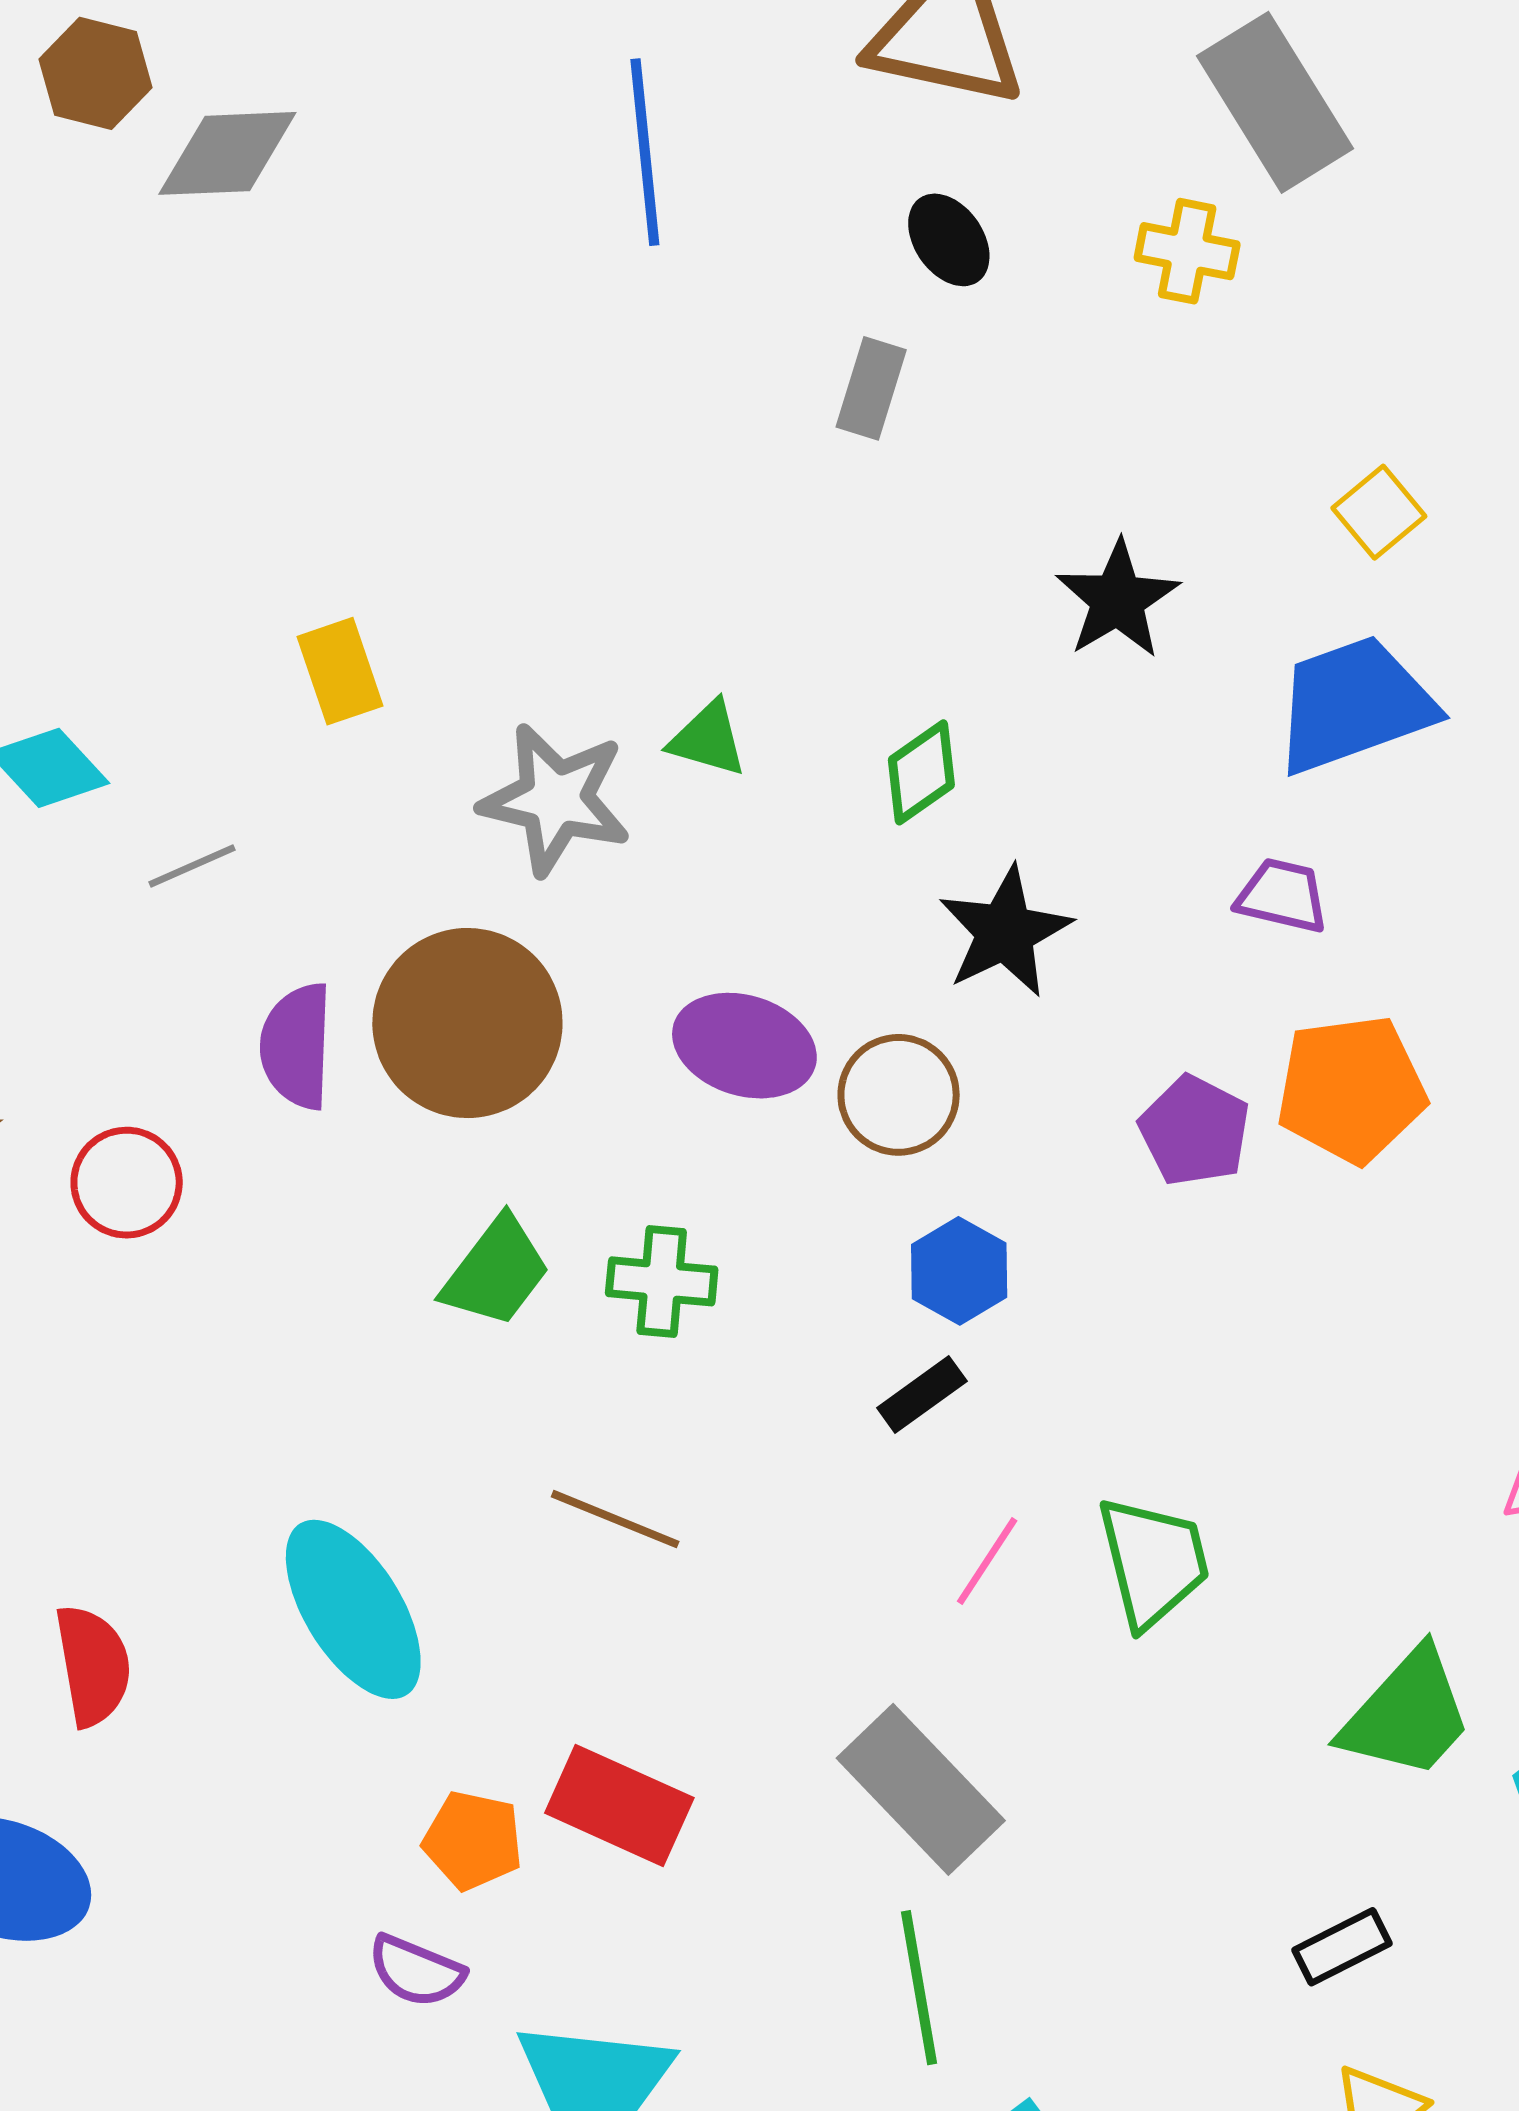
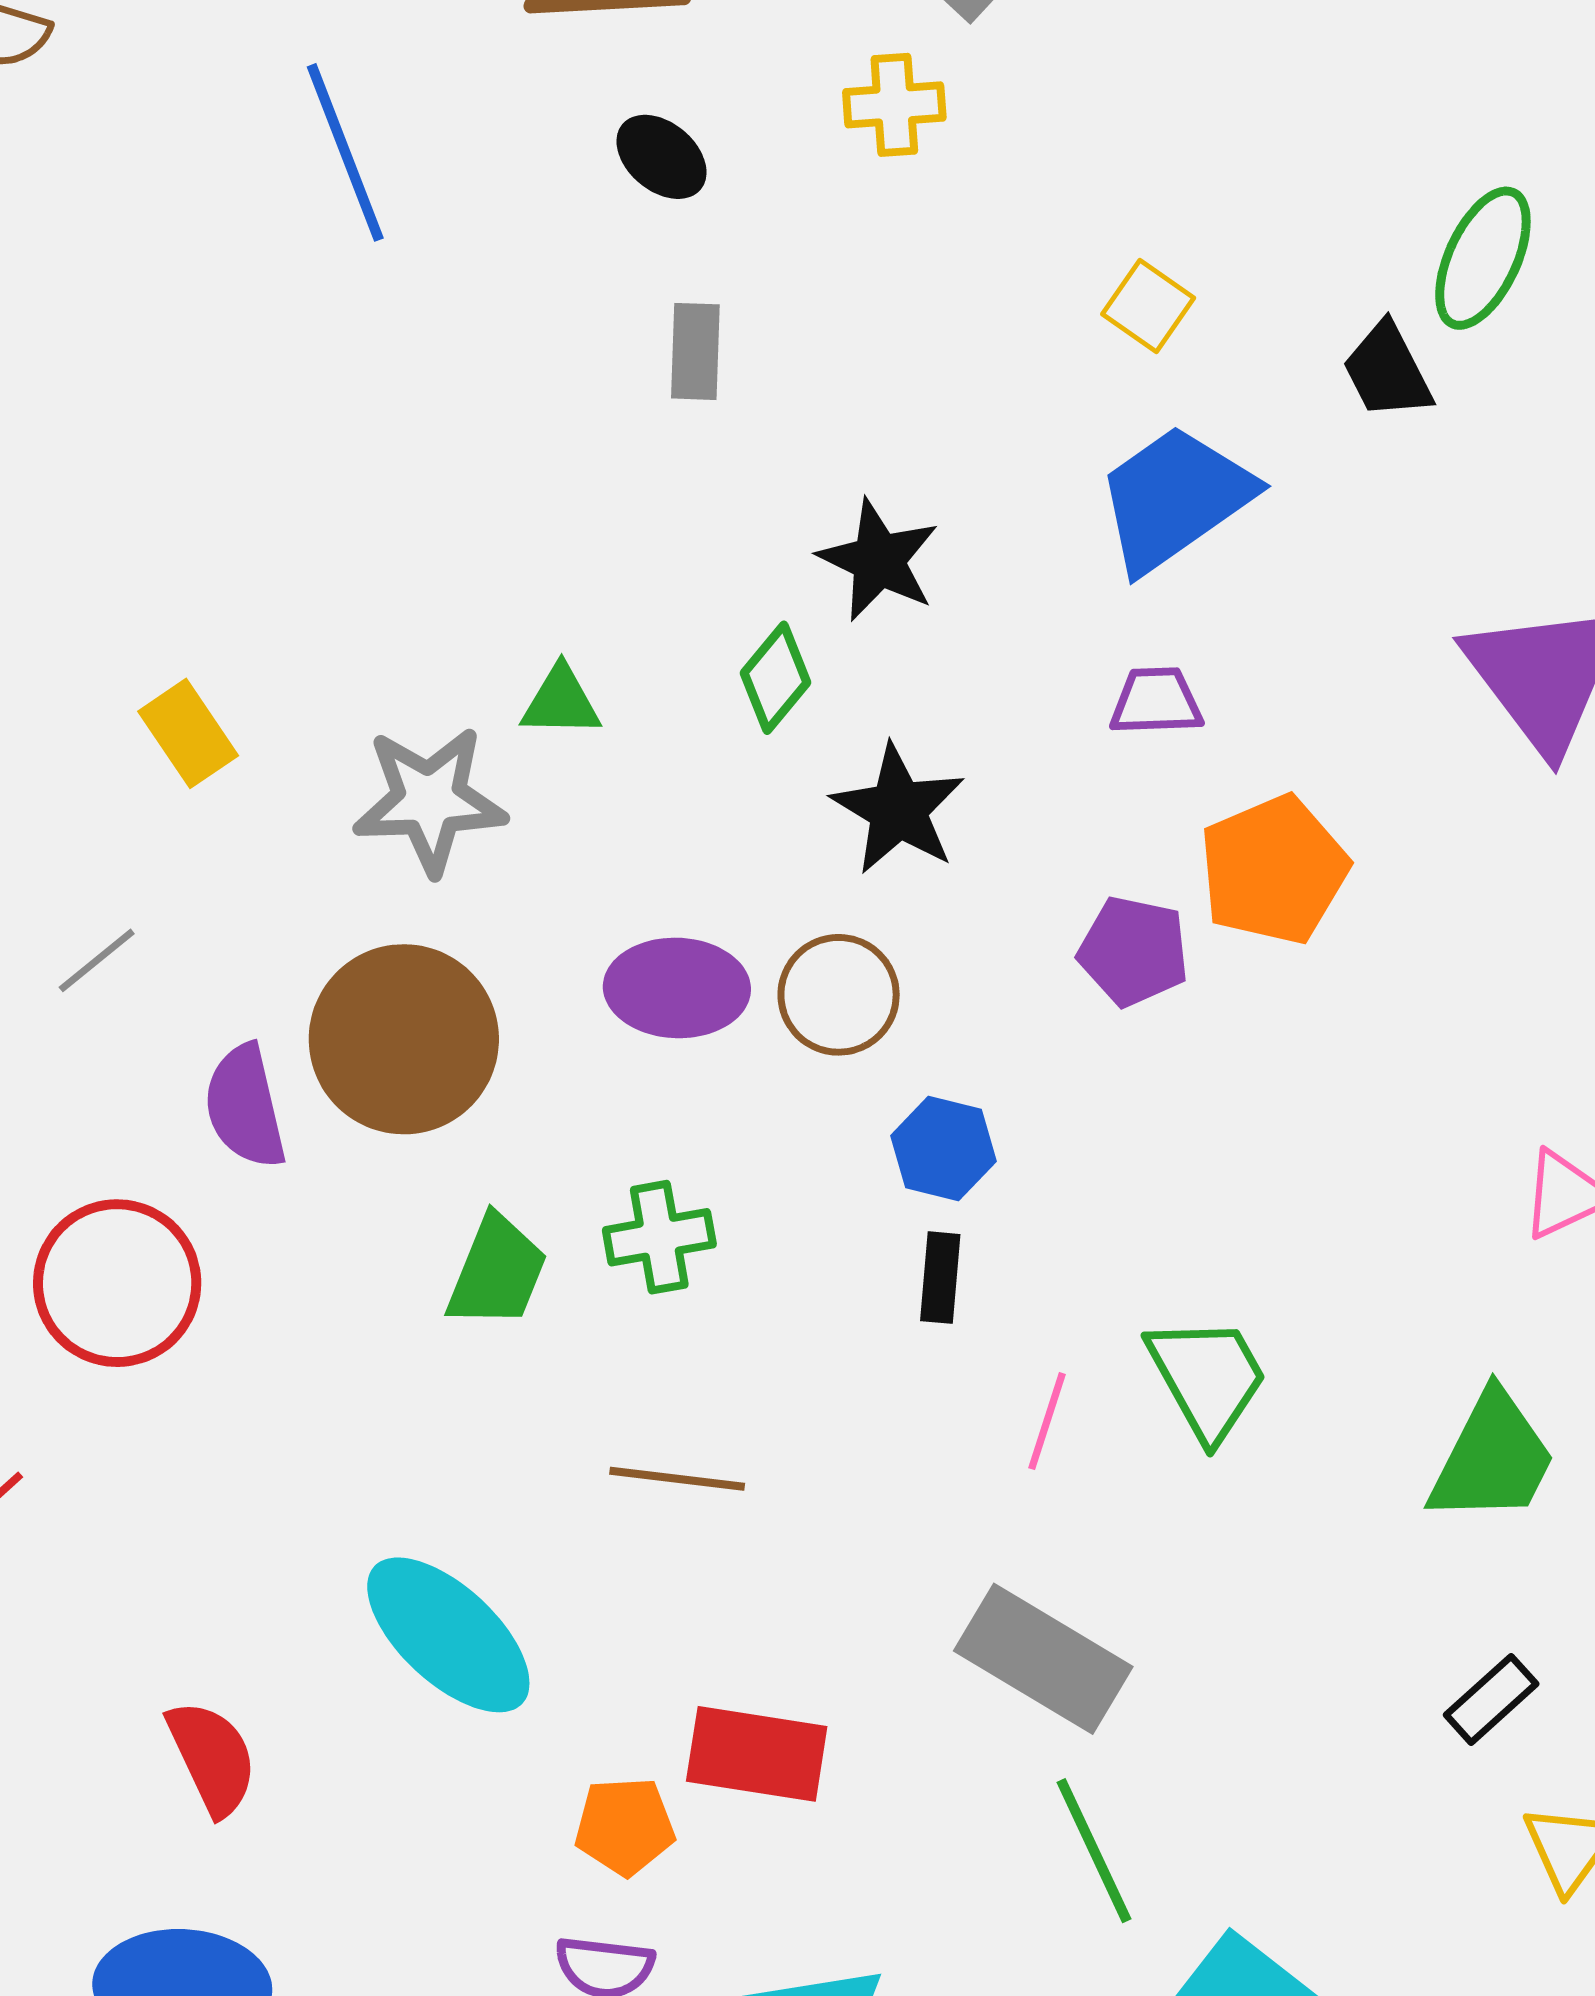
gray rectangle: (871, 388) -> (695, 351), moved
black star: (1118, 600) -> (879, 560), moved
red circle: (127, 1183) -> (117, 1283), size x1.5
black rectangle: (922, 1394) -> (940, 1278), turned -34

